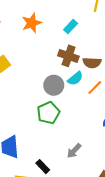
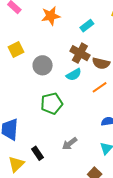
cyan semicircle: (75, 78) -> (74, 75), moved
gray circle: (54, 85) -> (43, 65), moved

